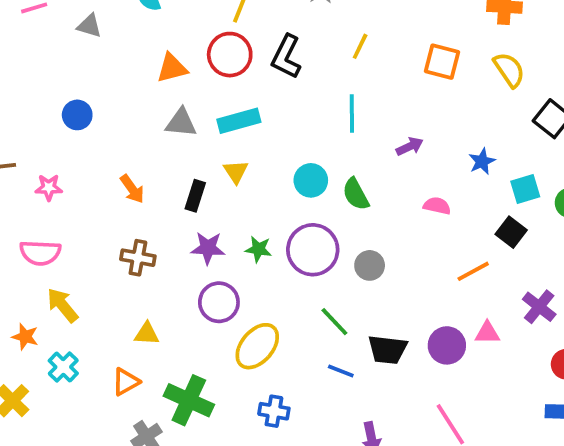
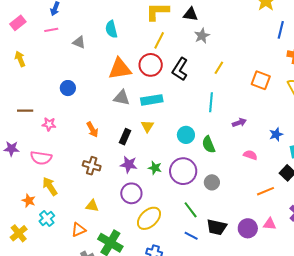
orange triangle: (172, 68) -> (120, 69), size x1.4

